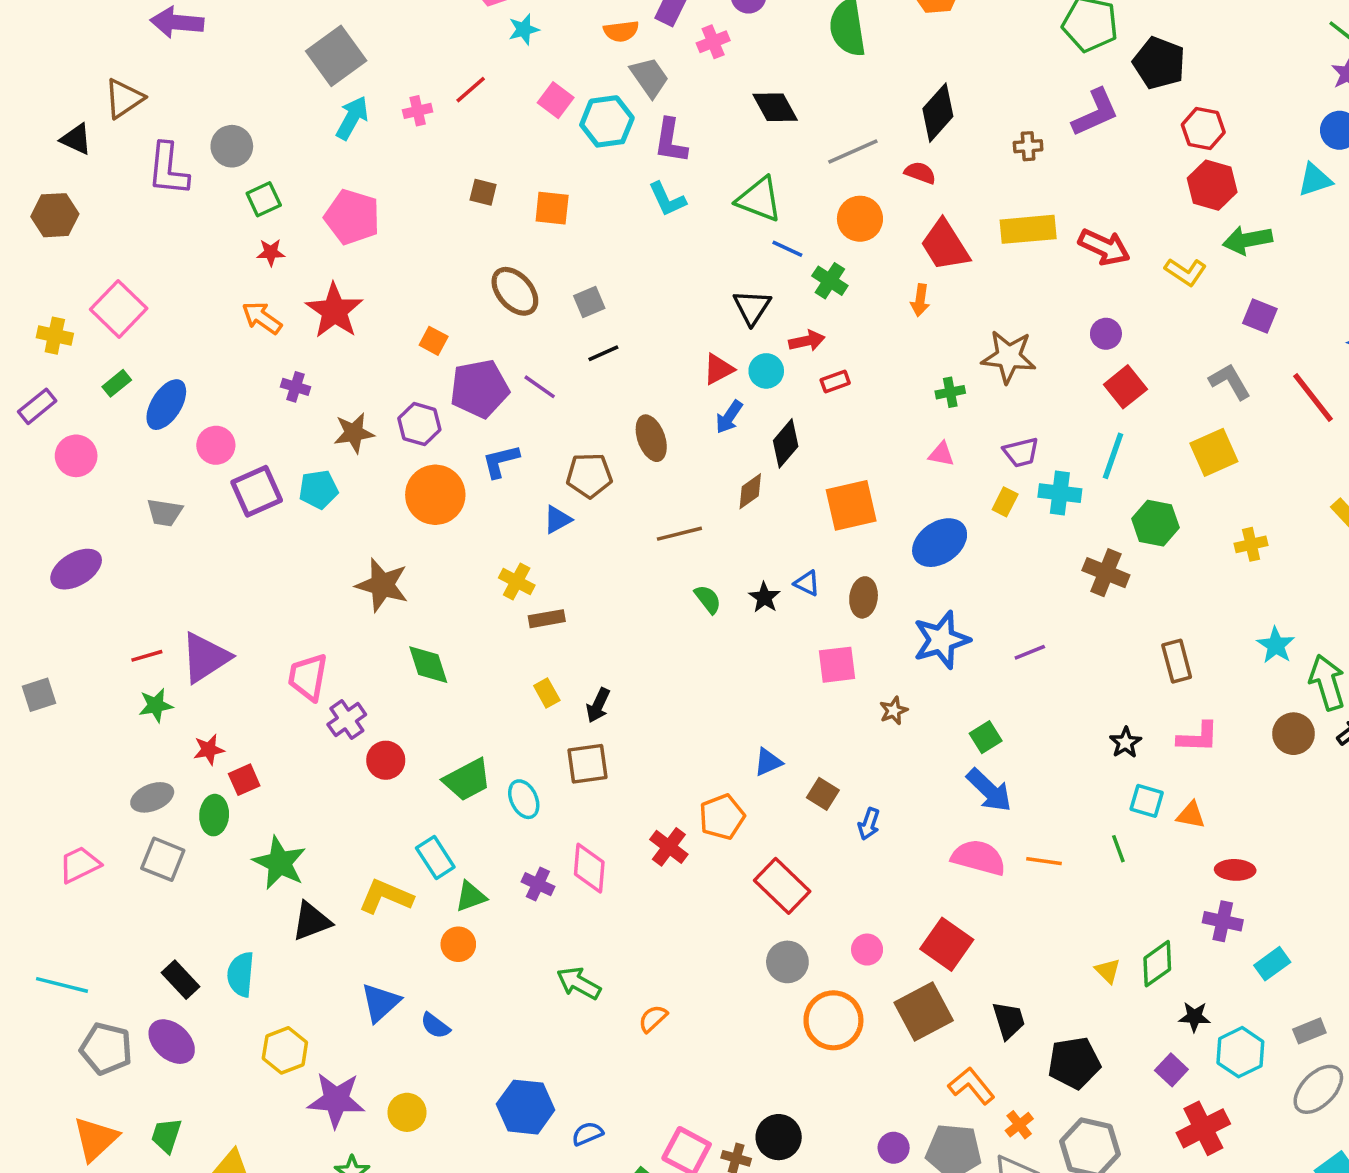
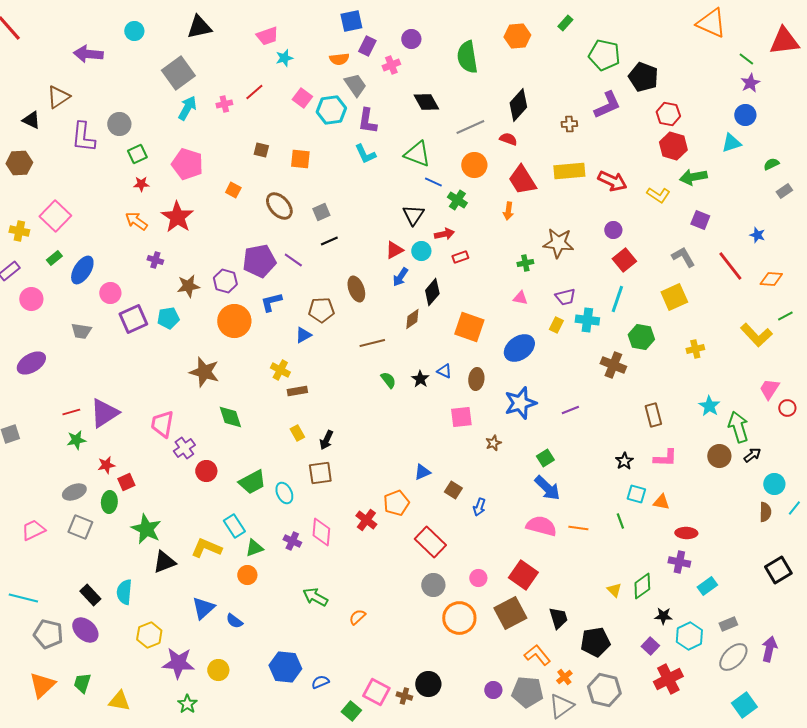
orange square: (434, 341) -> (233, 190), moved
orange square: (851, 505) -> (469, 327), turned 32

